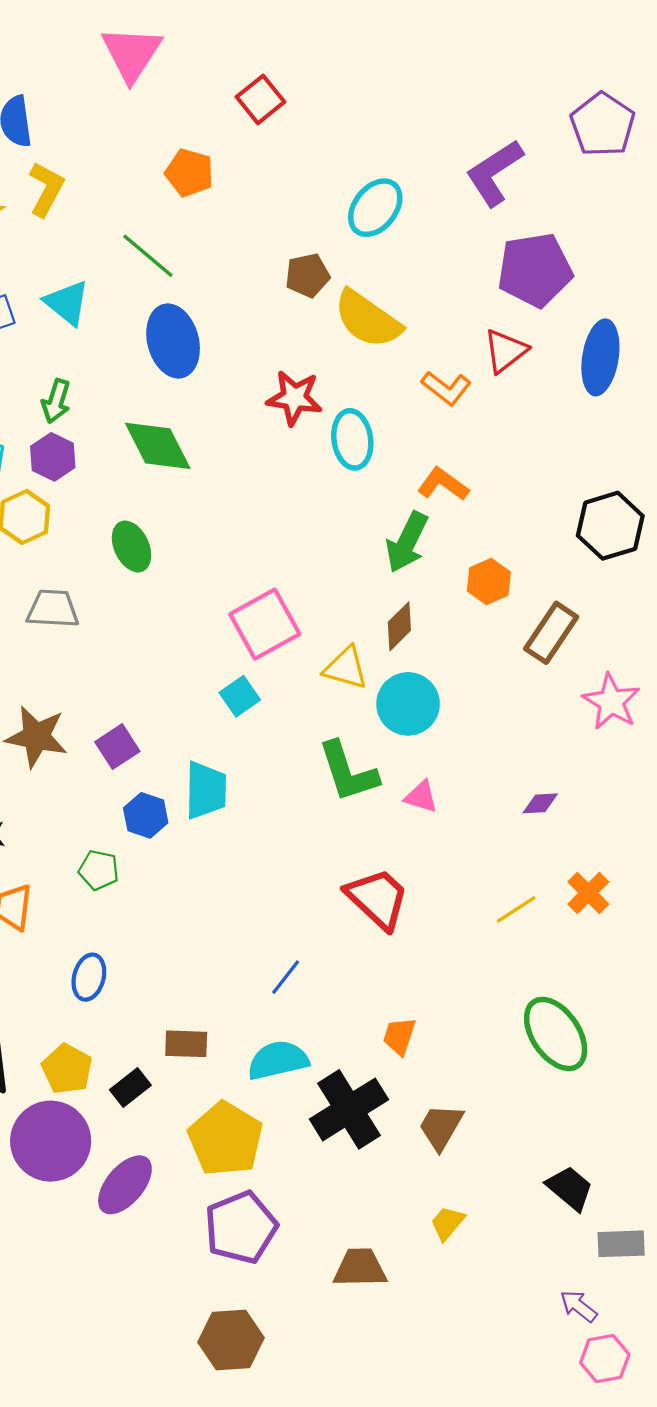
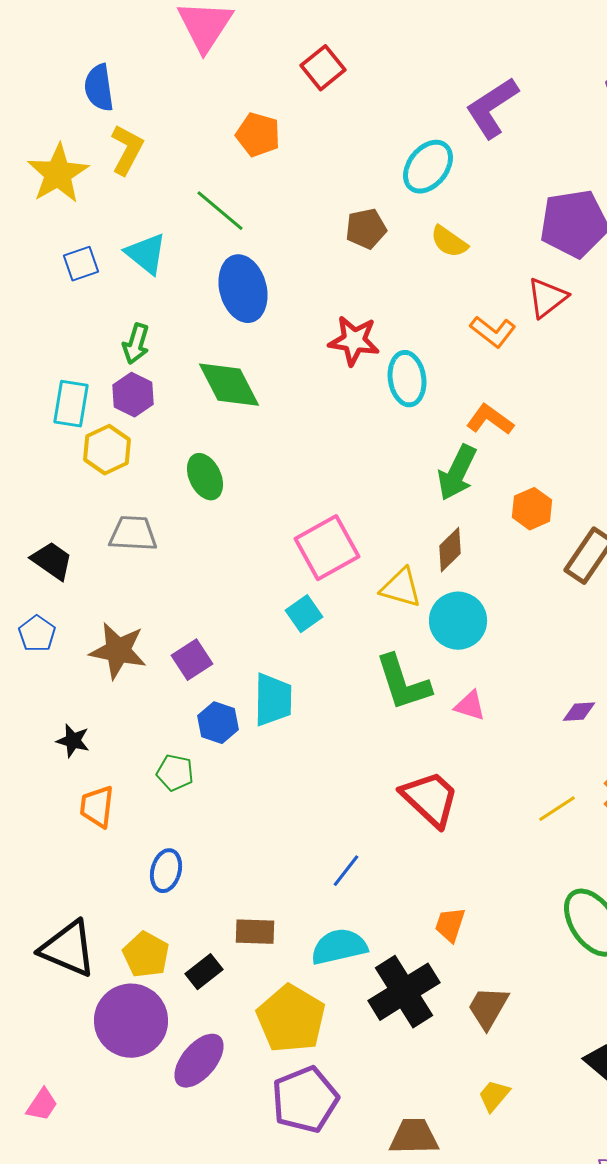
purple L-shape: (494, 173) -> (492, 108), moved
yellow semicircle: (368, 319) -> (449, 242), moved, size x0.6

